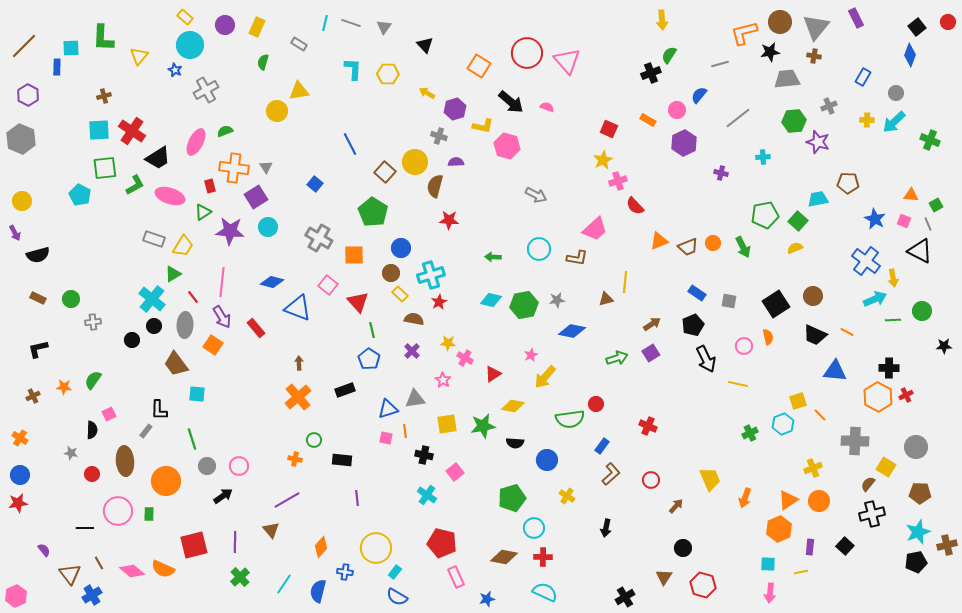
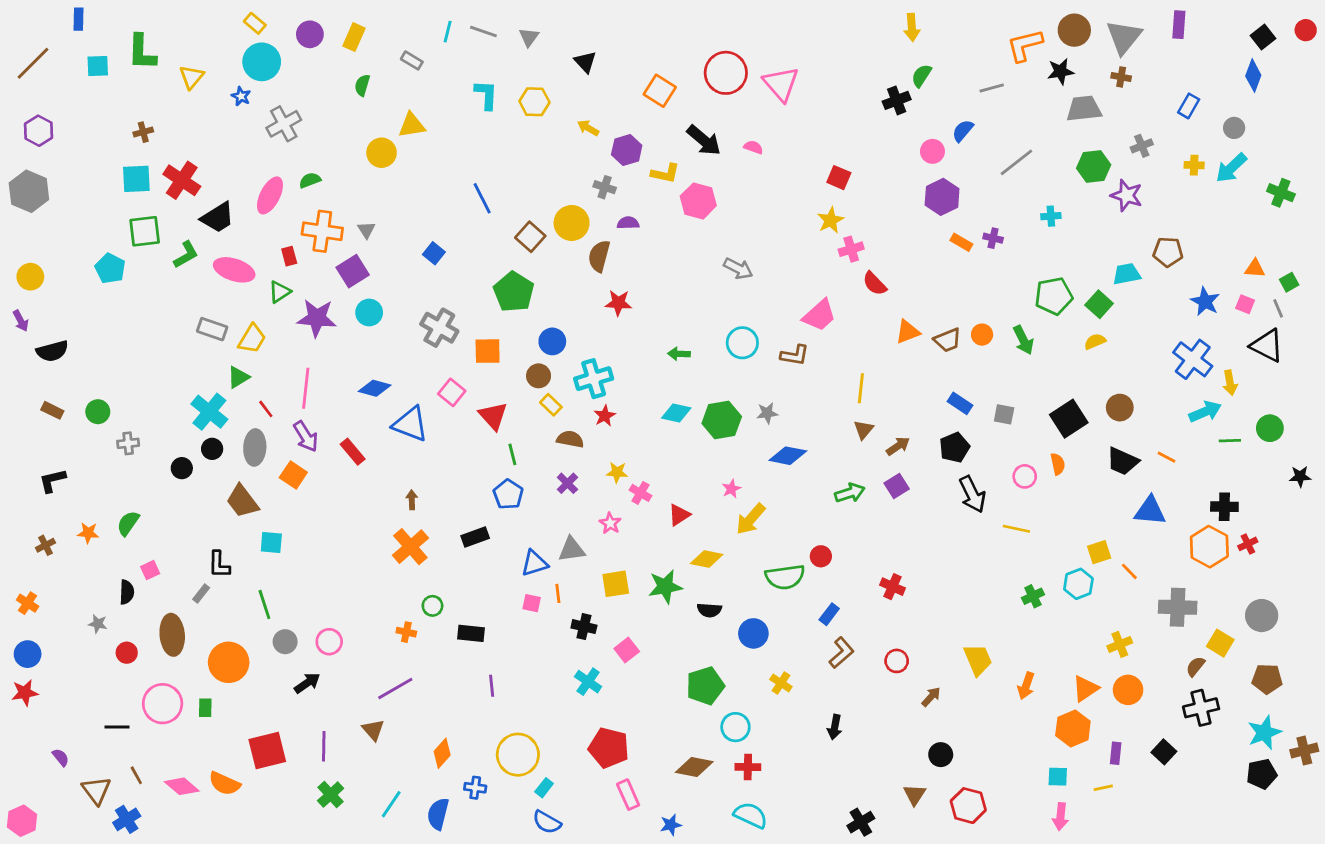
purple rectangle: (856, 18) -> (1179, 25), turned 30
blue rectangle: (57, 67) -> (79, 19), moved
orange rectangle: (648, 120) -> (961, 242), moved
brown triangle: (606, 299) -> (864, 430), moved, turned -35

